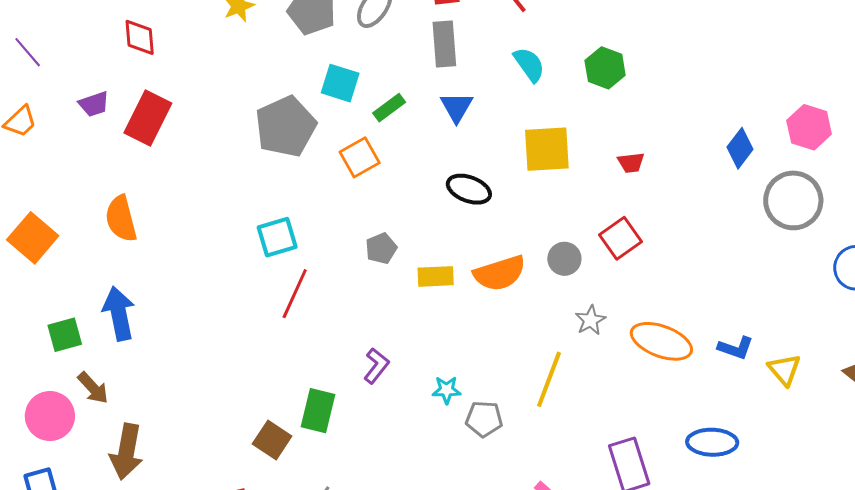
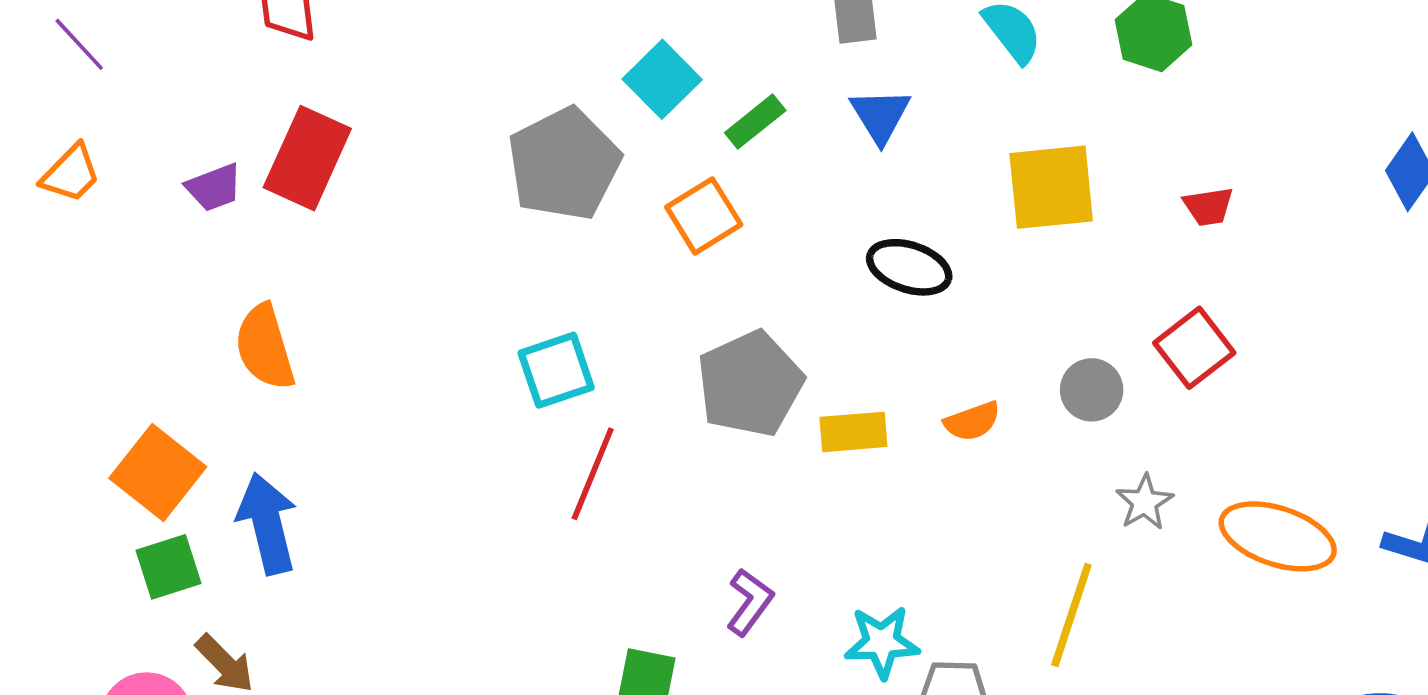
cyan square: (340, 83) -> (662, 79), turned 30
purple trapezoid: (94, 104) -> (214, 187), moved
orange square: (33, 238) -> (158, 473), moved
gray pentagon: (381, 248) -> (750, 384), size x1.8
orange semicircle: (500, 273) -> (972, 421), size x0.6
cyan star: (447, 390) -> (882, 642), size x1.4

